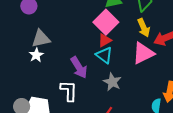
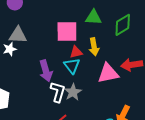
pink square: (106, 22) -> (67, 32), moved, turned 30
yellow arrow: (144, 28) -> (94, 47), moved
white L-shape: (69, 91) -> (58, 92), moved

